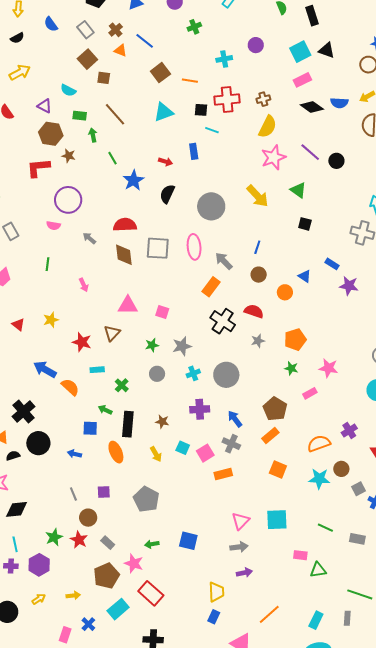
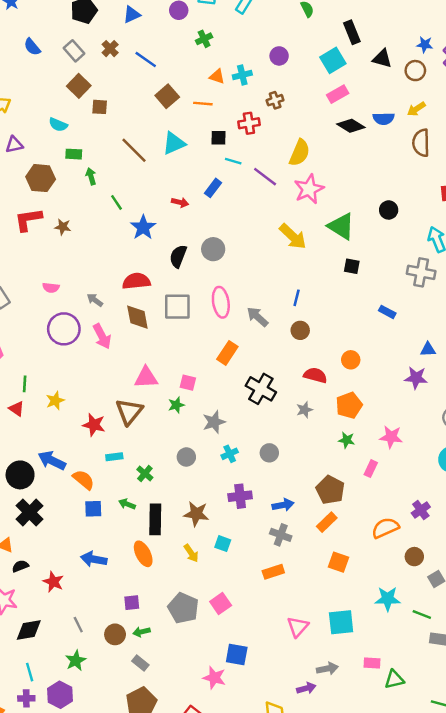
black rectangle: (312, 16) -> (352, 32), moved
orange triangle: (121, 50) -> (217, 76), moved
black triangle: (327, 50) -> (382, 59), moved
red cross: (227, 99) -> (249, 123), size x0.7
brown cross: (263, 99) -> (275, 100), moved
purple triangle: (45, 106) -> (14, 145), moved, turned -35
brown line: (115, 114) -> (134, 150), moved
blue rectangle: (194, 151) -> (213, 188), turned 49
purple line: (310, 152) -> (265, 177), moved
brown star: (69, 156) -> (63, 227), moved
black circle: (336, 161) -> (389, 210), moved
green triangle: (298, 190) -> (341, 226), size x1.4
black semicircle: (167, 194) -> (178, 256), moved
purple circle: (68, 200) -> (64, 329), moved
gray circle: (211, 206) -> (213, 249), moved, size x0.7
green line: (48, 264) -> (25, 384), moved
blue triangle: (305, 276) -> (428, 349), moved, turned -32
pink arrow: (84, 285) -> (102, 336), moved, size x1.5
purple star: (349, 286) -> (416, 378), moved
orange rectangle: (211, 287) -> (227, 353), moved
orange circle: (285, 292) -> (351, 360), moved
red semicircle: (254, 311) -> (315, 375), moved
brown triangle: (112, 333) -> (129, 412), size x1.4
green star: (152, 345) -> (176, 405), moved
gray circle: (226, 375) -> (269, 453), size x0.6
pink rectangle: (310, 393) -> (371, 469), turned -32
blue arrow: (235, 419) -> (283, 505), turned 120
brown star: (162, 422) -> (196, 514), size x1.5
blue square: (90, 428) -> (93, 509), moved
black circle: (38, 443) -> (20, 475), moved
pink square: (205, 453) -> (221, 603), moved
blue arrow: (75, 454) -> (94, 559), size x1.5
cyan star: (319, 479) -> (388, 599), moved
gray line: (73, 494) -> (78, 625), moved
green line: (325, 528) -> (422, 614), moved
red star: (79, 540) -> (53, 582), moved
green arrow: (152, 544) -> (142, 632), moved
gray arrow: (239, 547) -> (327, 669), moved
pink star: (134, 563) -> (214, 678), moved

